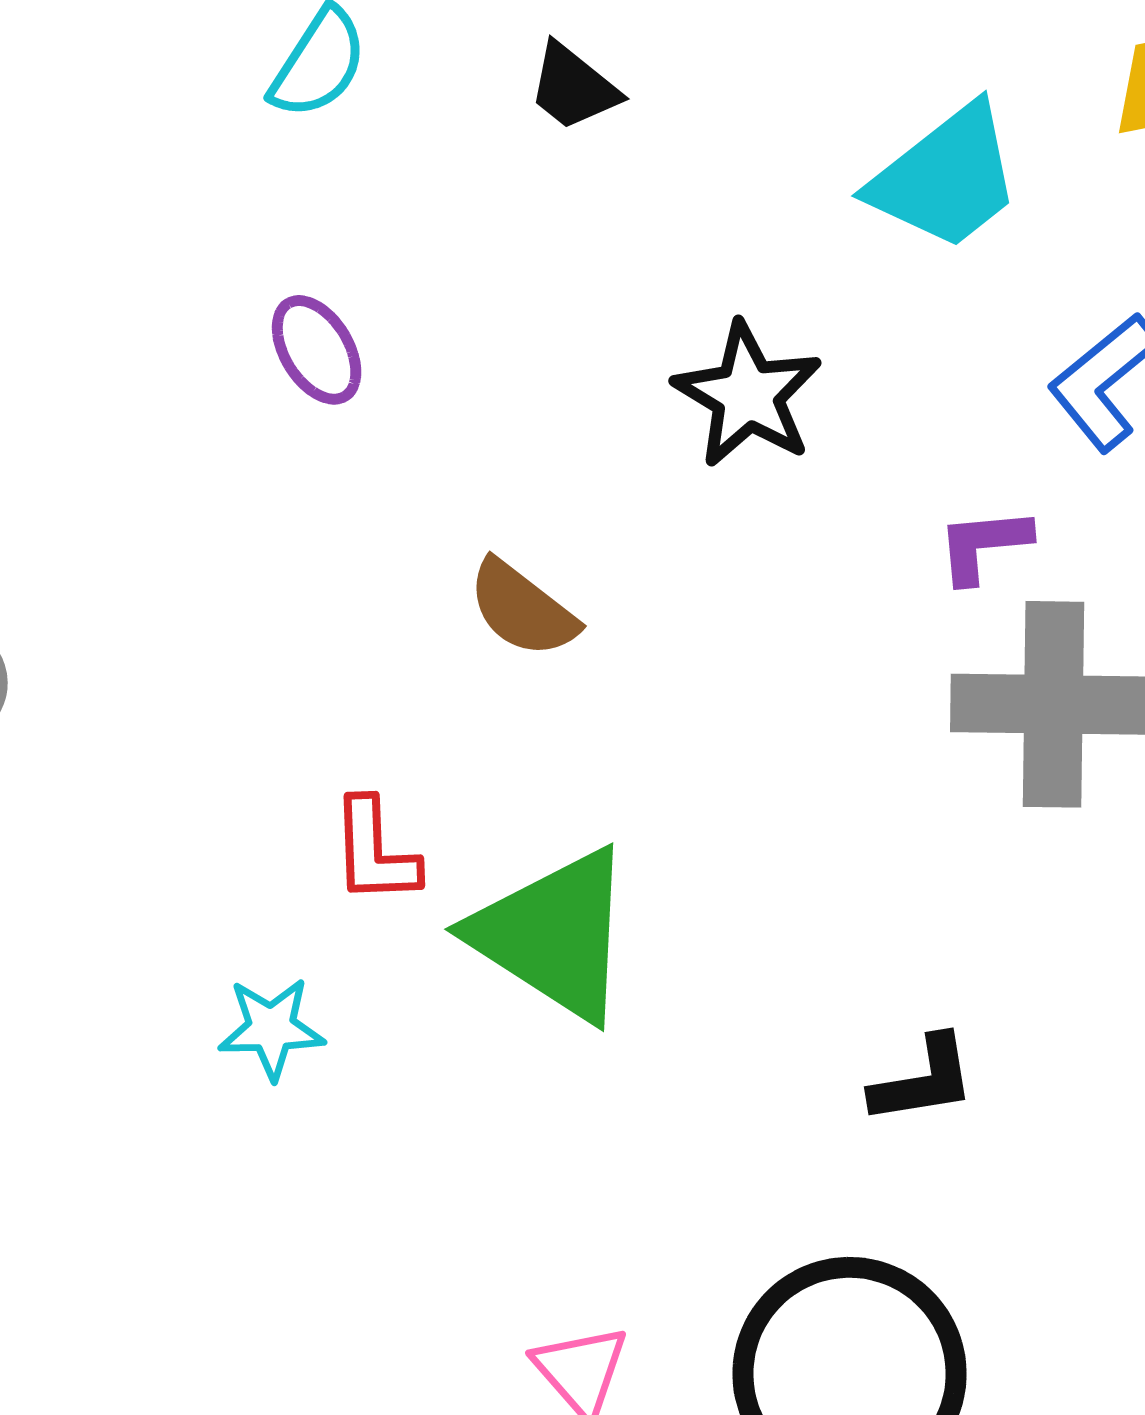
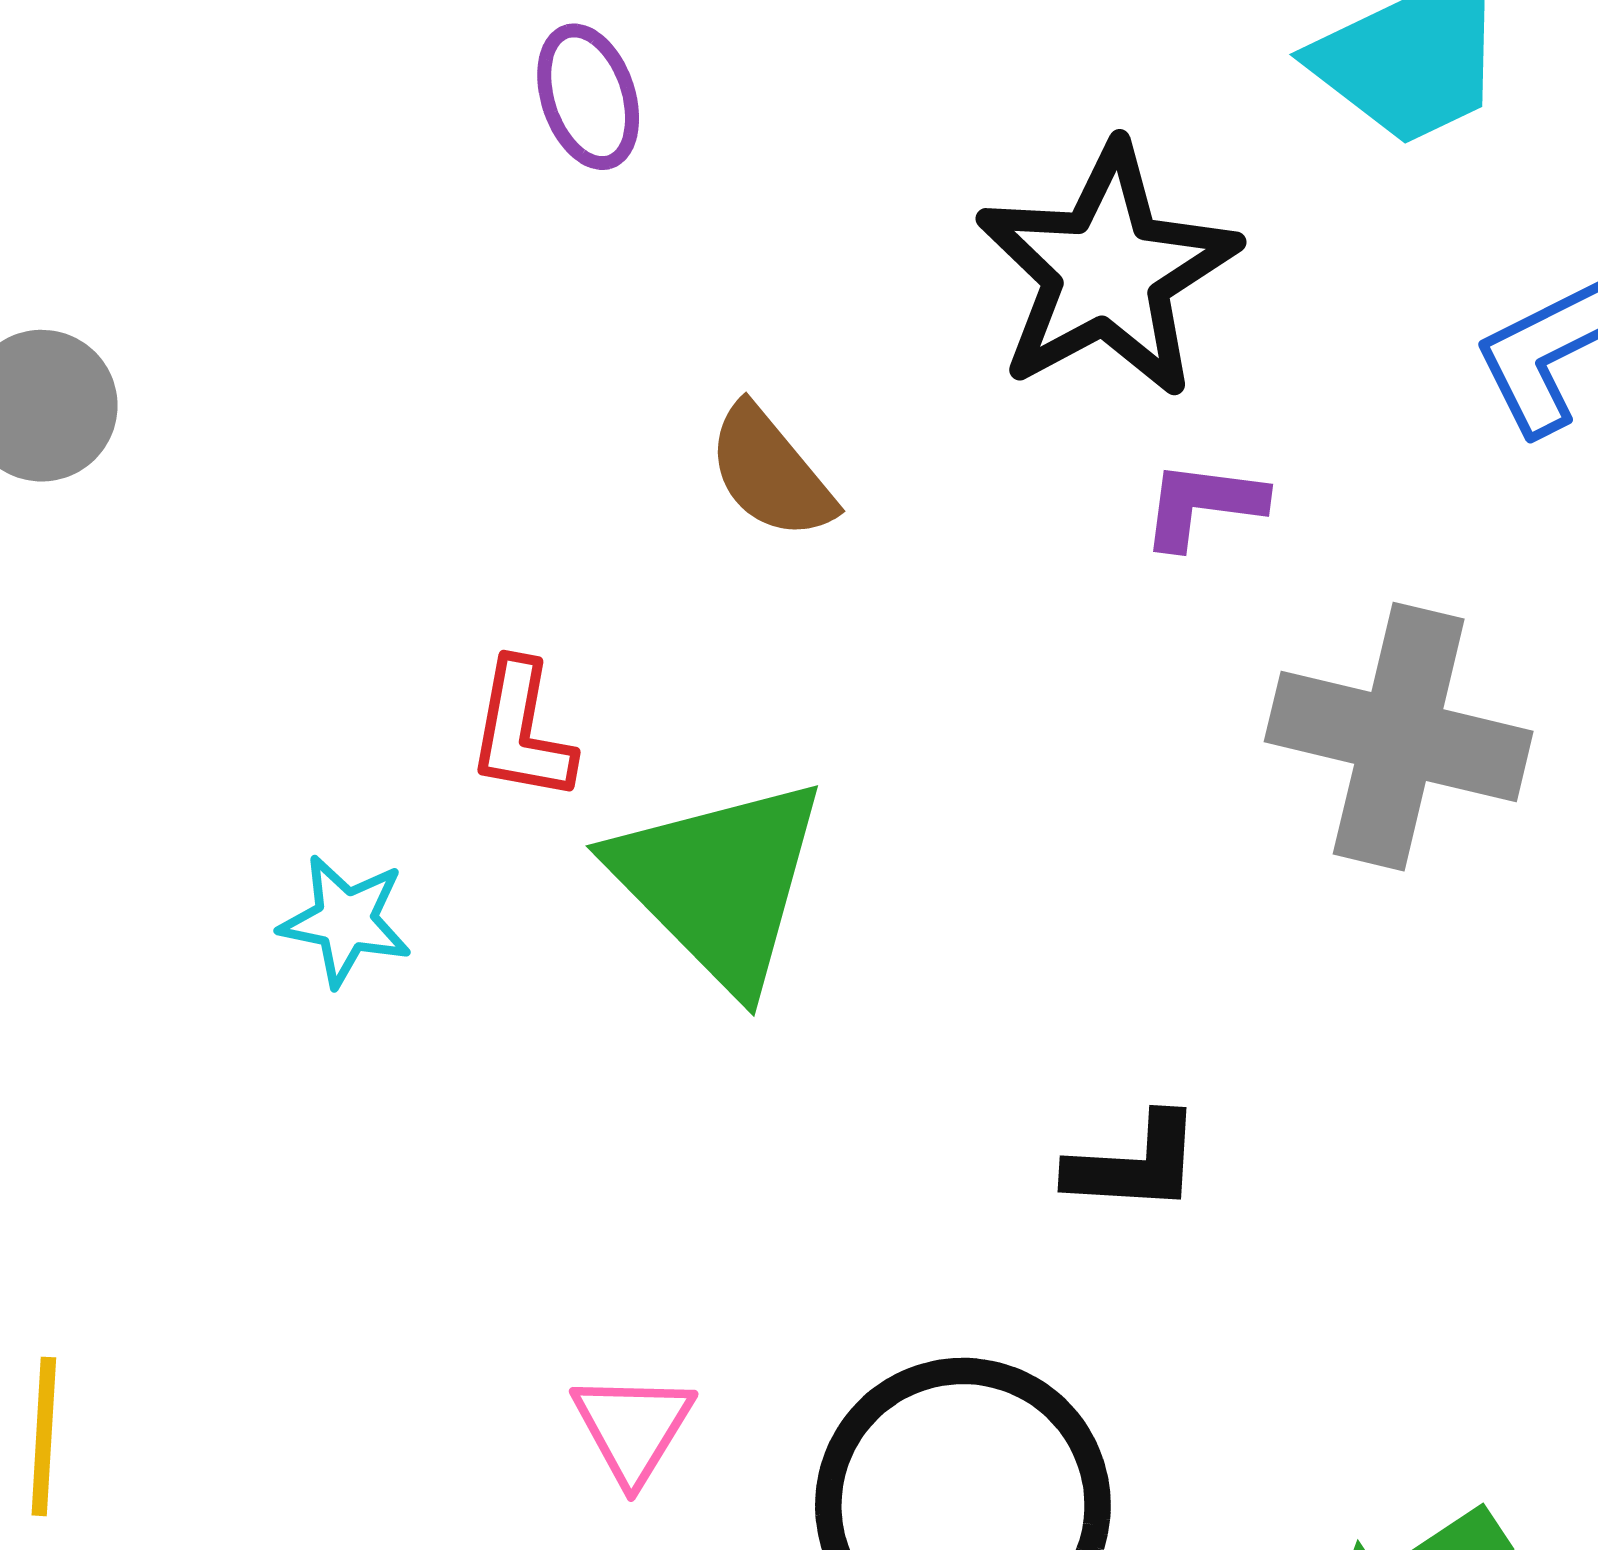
black star: (748, 395) -> (1107, 271), size x1.4
purple L-shape: (983, 545) -> (1203, 504), moved

